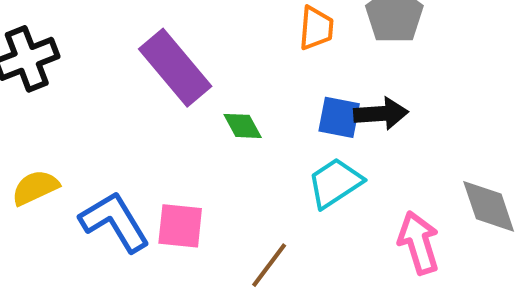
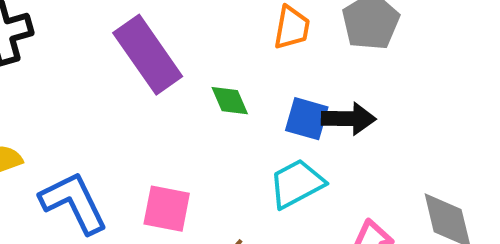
green diamond: (243, 126) -> (230, 101), moved
pink square: (180, 226) -> (167, 209), moved

